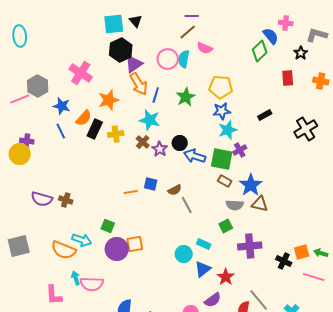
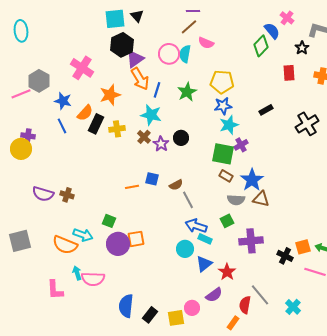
pink cross: (286, 23) -> (287, 18), turned 32
blue arrow: (195, 156) -> (196, 226), moved

